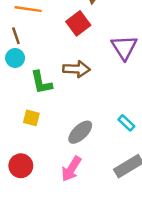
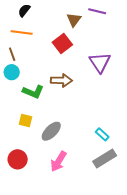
green L-shape: (41, 82) -> (33, 92), turned -55
cyan rectangle: (126, 123) -> (102, 134), moved
gray ellipse: (80, 132) -> (51, 131), moved

